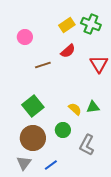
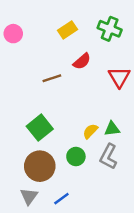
yellow rectangle: (67, 25) -> (67, 30), moved
pink circle: (25, 37) -> (13, 34), moved
yellow semicircle: (75, 109) -> (90, 131), turned -88
gray L-shape: (87, 145) -> (108, 157), moved

